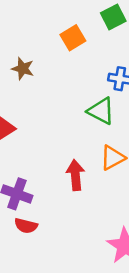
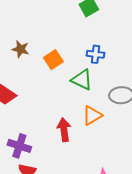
orange square: (73, 38) -> (53, 60), moved

